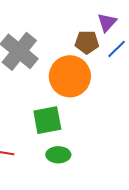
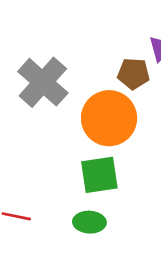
green square: (47, 120) -> (99, 175), moved

